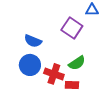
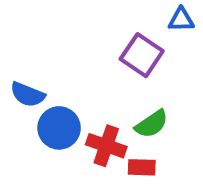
blue semicircle: (33, 41) -> (28, 94), moved

